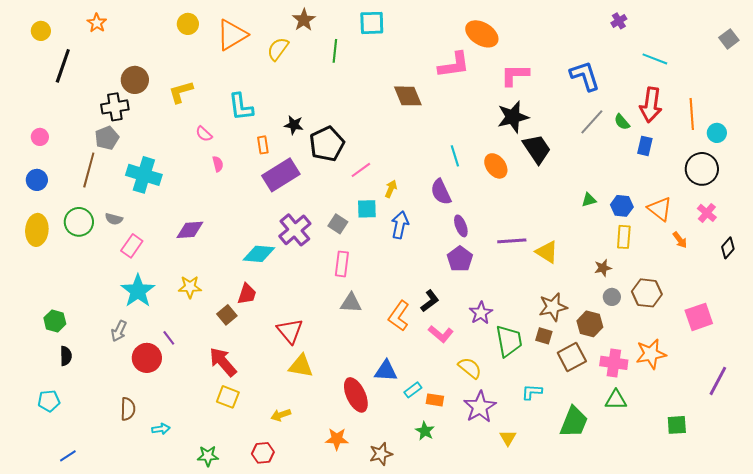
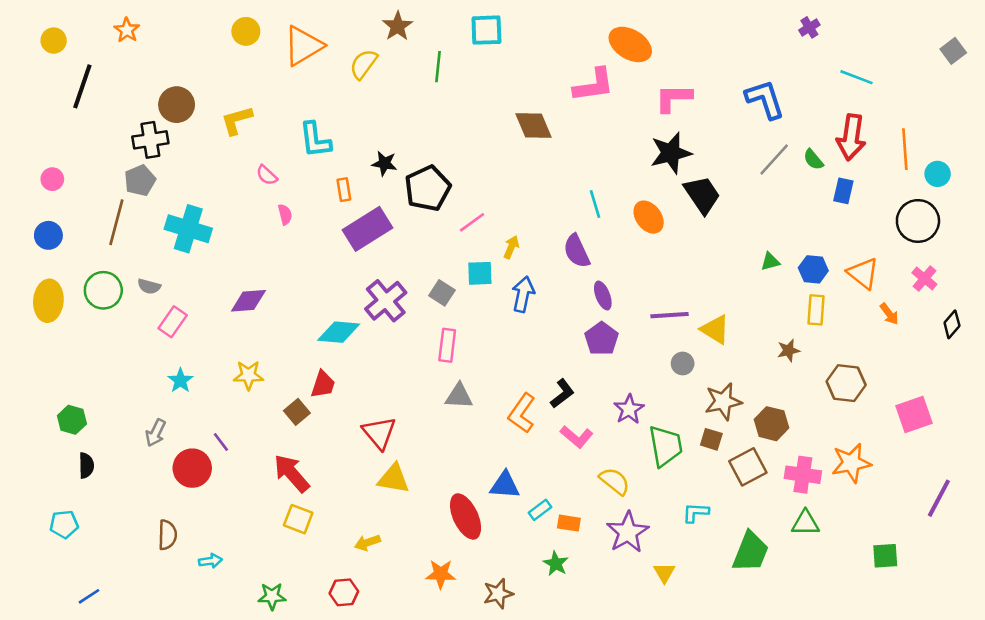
cyan star: (138, 291) -> (180, 381), size x0.6
gray circle: (612, 297) -> (683, 364), moved

